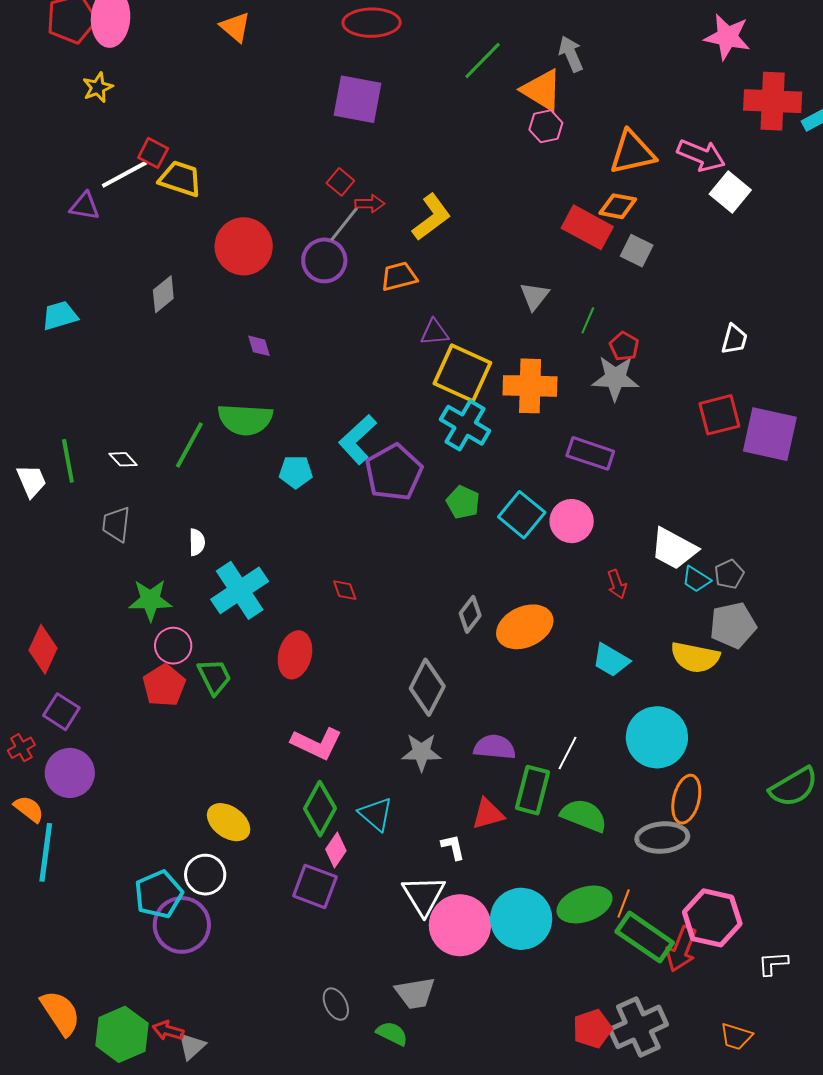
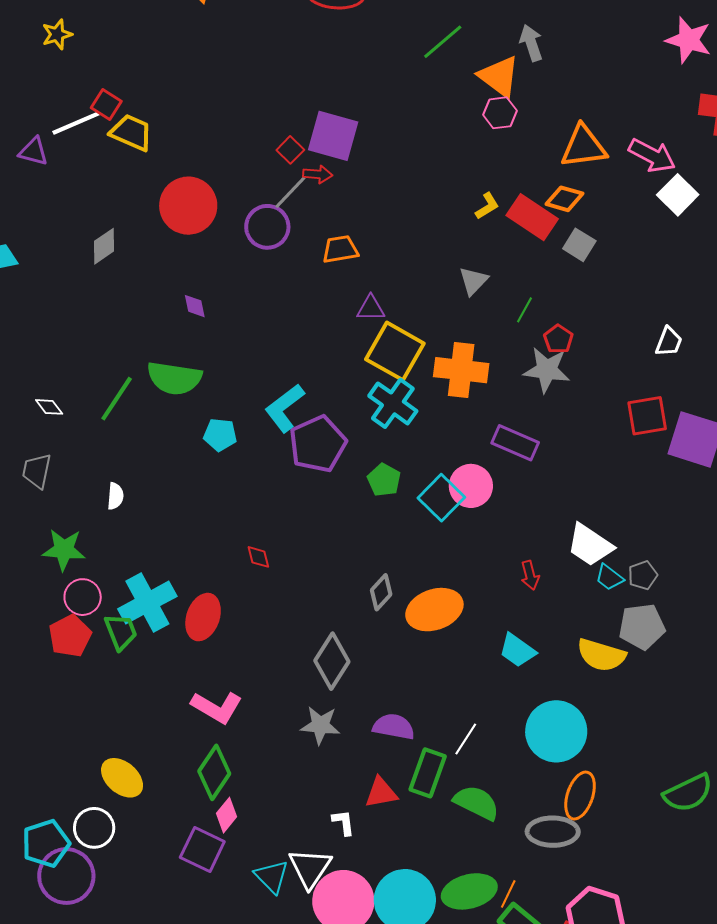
purple square: (358, 99) -> (333, 136), moved
yellow L-shape: (431, 217) -> (487, 206), moved, size x0.6
pink circle: (572, 521) -> (471, 486), moved
cyan cross: (240, 590) -> (147, 603), moved
cyan triangle: (376, 814) -> (272, 877), moved

